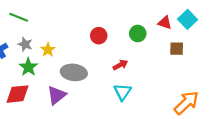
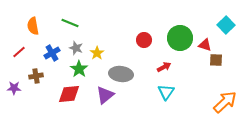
red triangle: (165, 23) -> (205, 45), moved
green circle: (138, 33) -> (180, 38), size x1.6
brown square: (177, 49) -> (216, 60), moved

